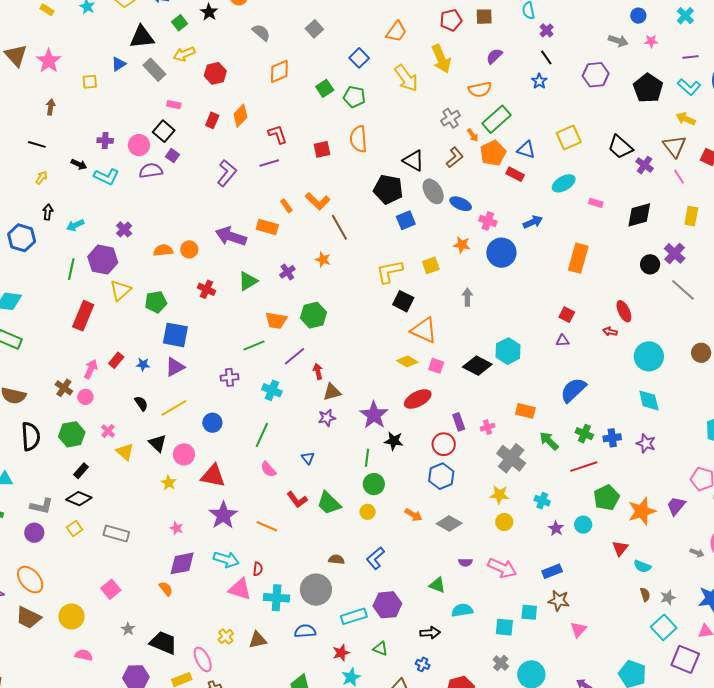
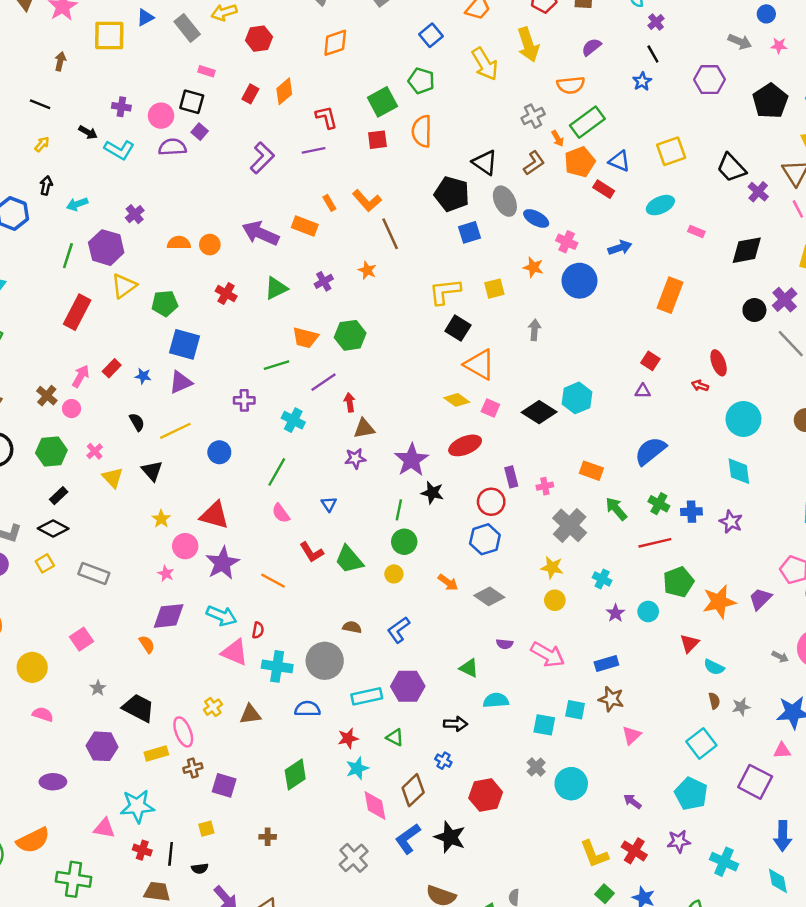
yellow square: (90, 82) -> (109, 36), size x1.8
green square: (325, 88) -> (382, 102), moved, size x1.4
black square: (164, 131) -> (192, 102), turned -30
pink circle: (184, 454) -> (185, 546), moved
cyan square: (664, 627) -> (701, 743), moved

